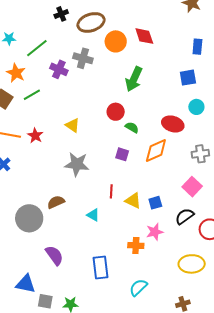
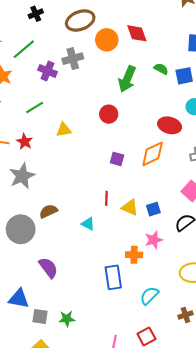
black cross: (61, 14) -> (36, 14), moved
gray cross: (83, 58) -> (73, 59), turned -30
green line: (32, 95) -> (35, 108), moved
yellow triangle: (73, 125) -> (64, 130), turned -42
green semicircle: (132, 127) -> (161, 69), moved
gray star: (77, 164) -> (22, 176), moved, turned -30
blue rectangle: (101, 268) -> (113, 277), moved
cyan semicircle: (138, 287) -> (149, 296), moved

